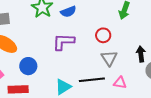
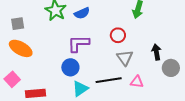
blue circle: (28, 66) -> (70, 67), moved

